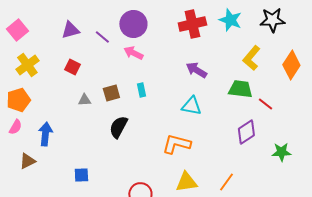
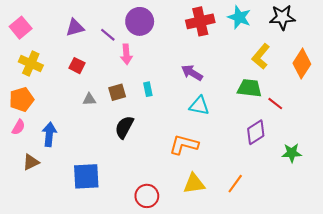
pink arrow: (133, 53) -> (126, 54), moved, turned -120
yellow cross: (27, 65) -> (31, 64), turned -30
purple arrow: (196, 70) -> (192, 73), moved
blue square: (81, 175) -> (86, 176), size x1.8

